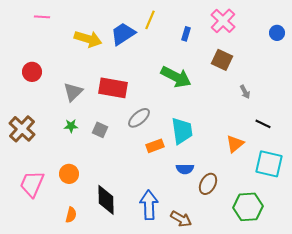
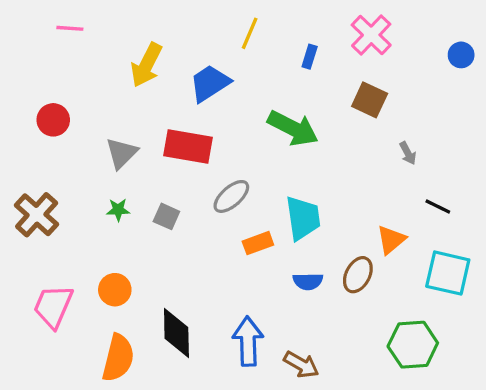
blue trapezoid: (123, 34) -> (210, 83), moved
yellow arrow: (88, 39) -> (146, 65), turned 100
brown ellipse: (208, 184) -> (358, 275), moved
orange semicircle: (71, 215) -> (118, 358), size x1.8

